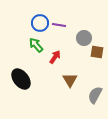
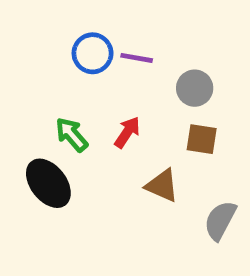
green arrow: (36, 45) -> (72, 135), moved
brown square: (97, 52) -> (202, 139), moved
brown triangle: (70, 80) -> (162, 186), turned -35

